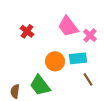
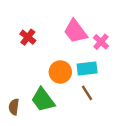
brown line: (88, 79) -> (87, 93), moved

